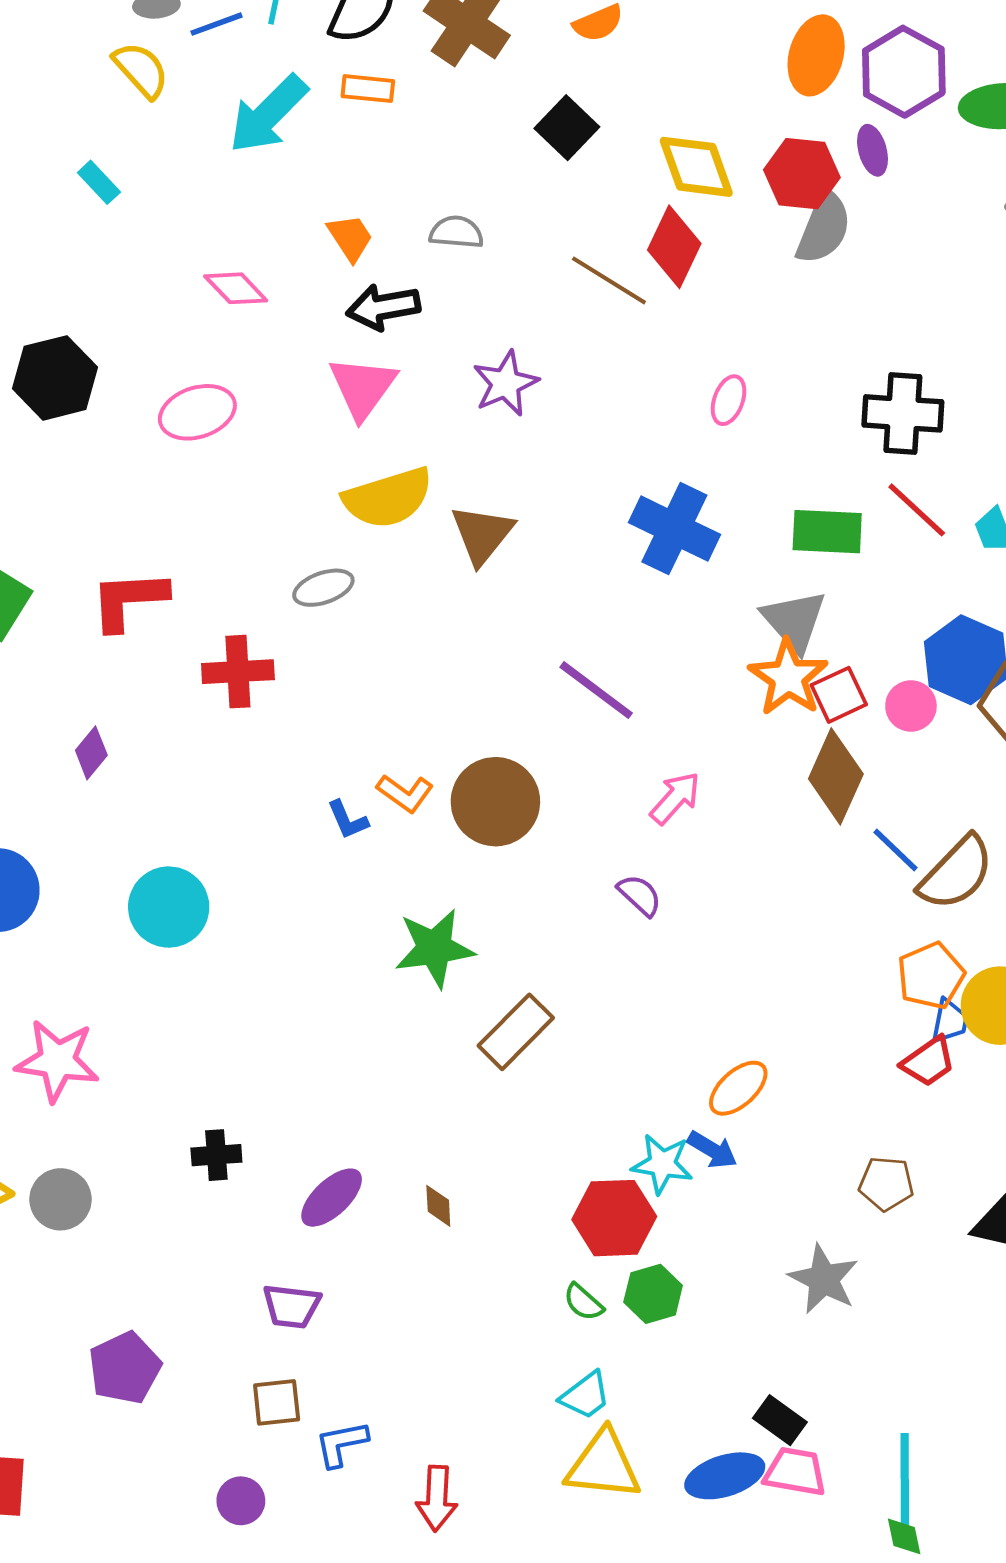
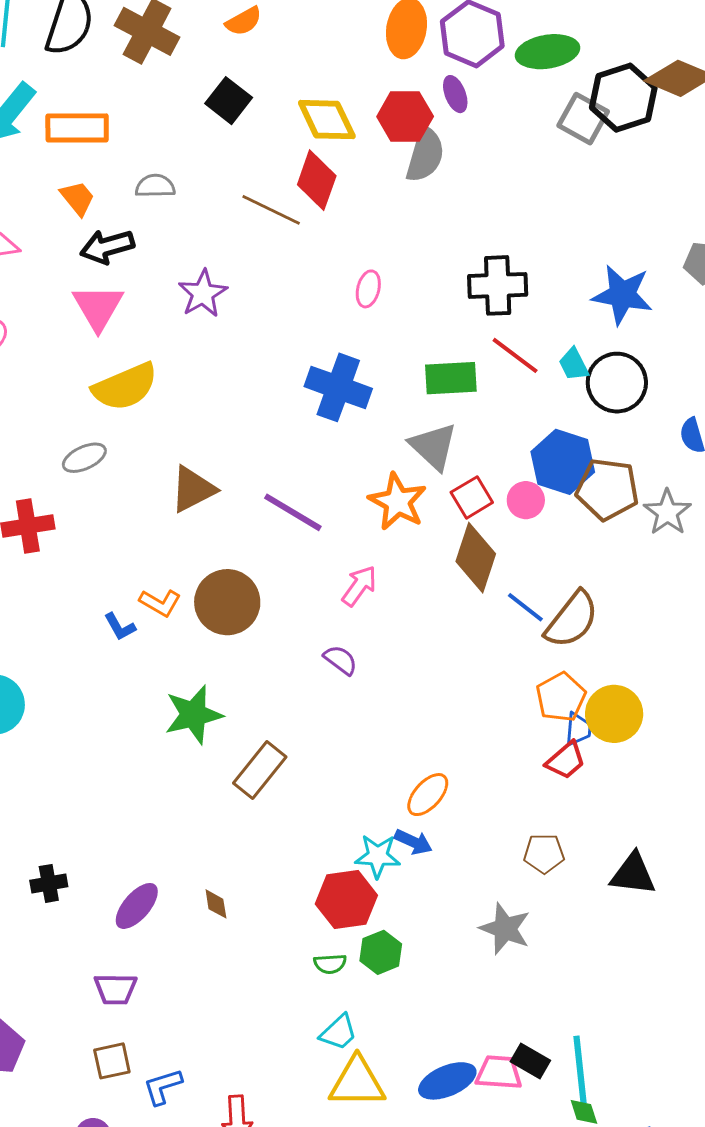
orange rectangle: (368, 89) -> (77, 128), moved, size x1.6
brown triangle: (482, 534) -> (193, 489), moved, turned 30
orange star: (788, 677) -> (398, 502), moved
green semicircle: (583, 1302) -> (330, 964), turned -40
black rectangle: (780, 1420) -> (530, 1061), moved

